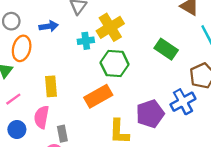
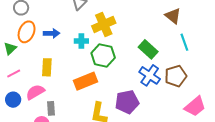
blue arrow: (49, 26) -> (52, 33), moved
cyan cross: (86, 41) -> (81, 41), moved
blue cross: (183, 102) -> (150, 75), moved, turned -35
pink semicircle: (41, 117) -> (35, 92), turned 42

